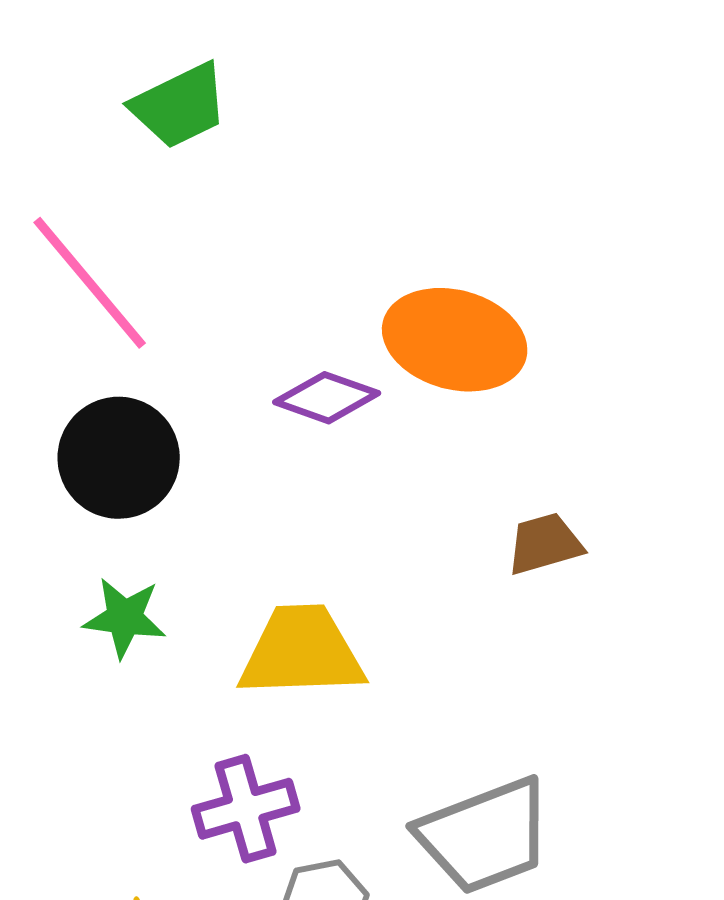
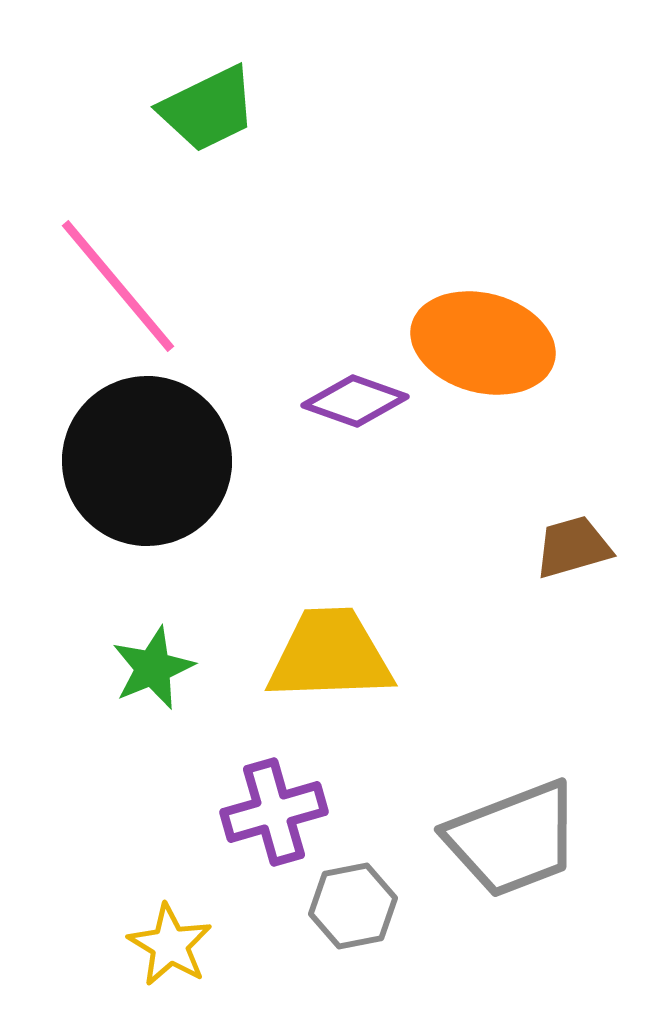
black circle: (119, 458) -> (147, 461), size x1.4
green star: (125, 618) -> (153, 668), moved, turned -30

